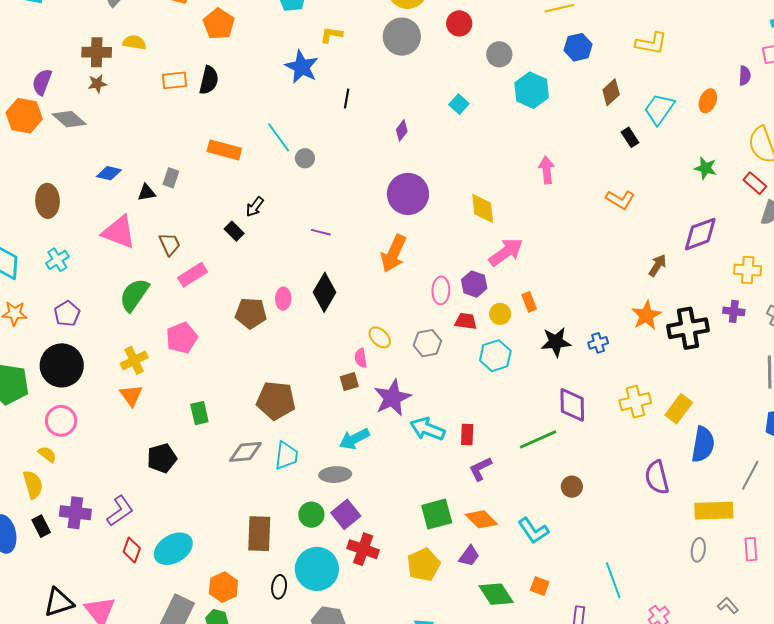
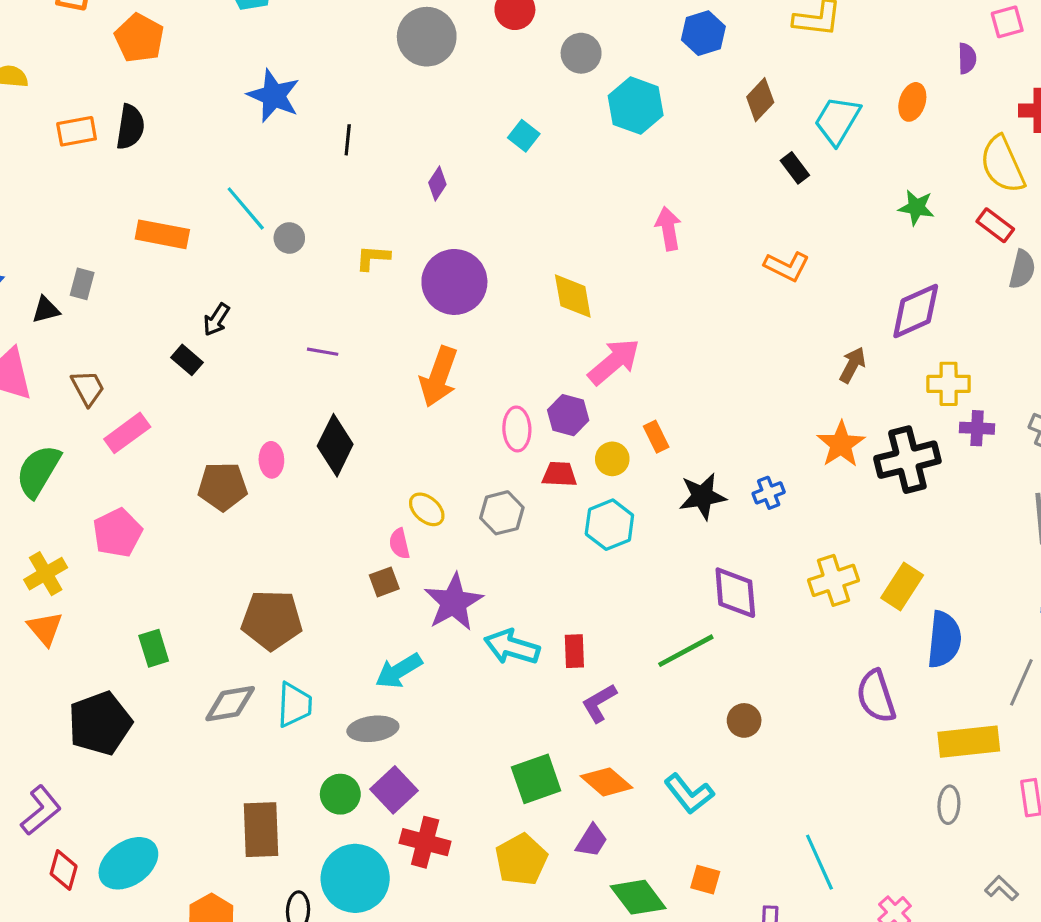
yellow L-shape: (331, 35) -> (373, 258), moved
yellow cross: (748, 270) -> (949, 384), moved
black pentagon: (162, 458) -> (100, 723), size x1.4

